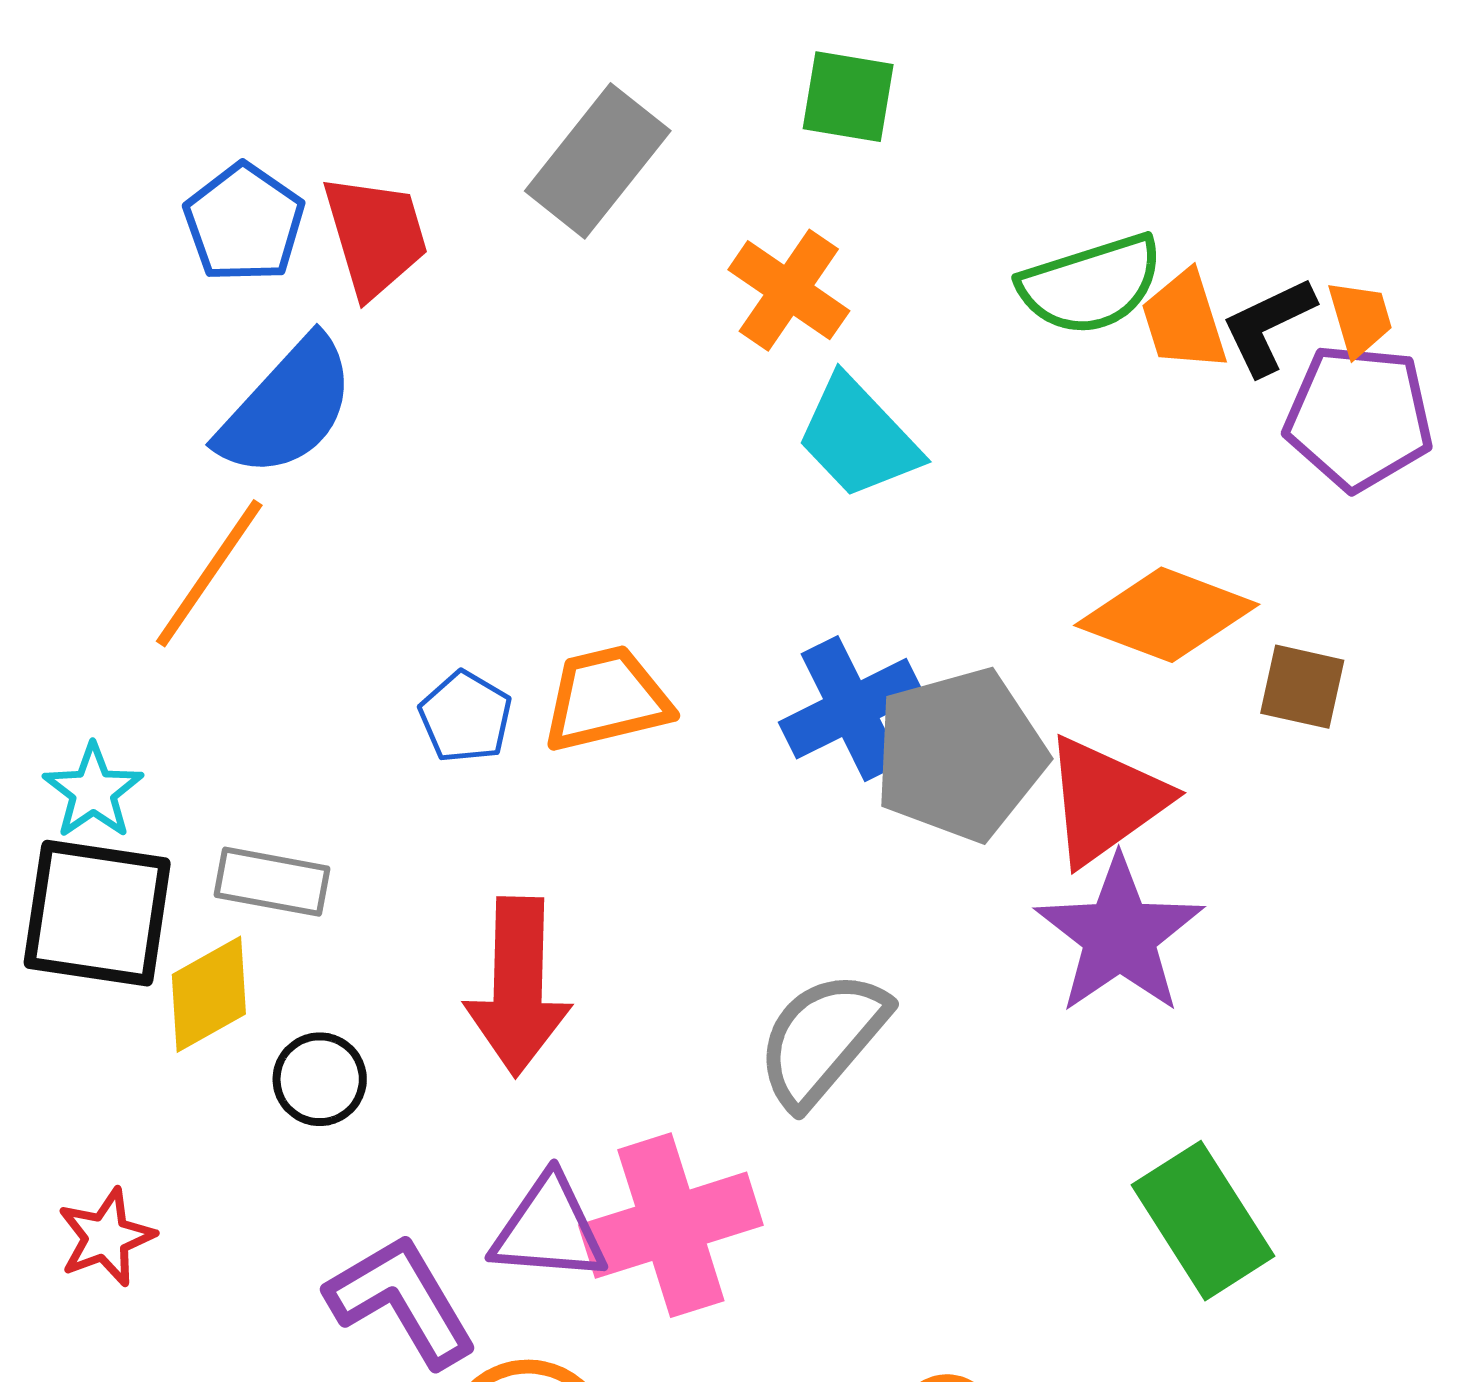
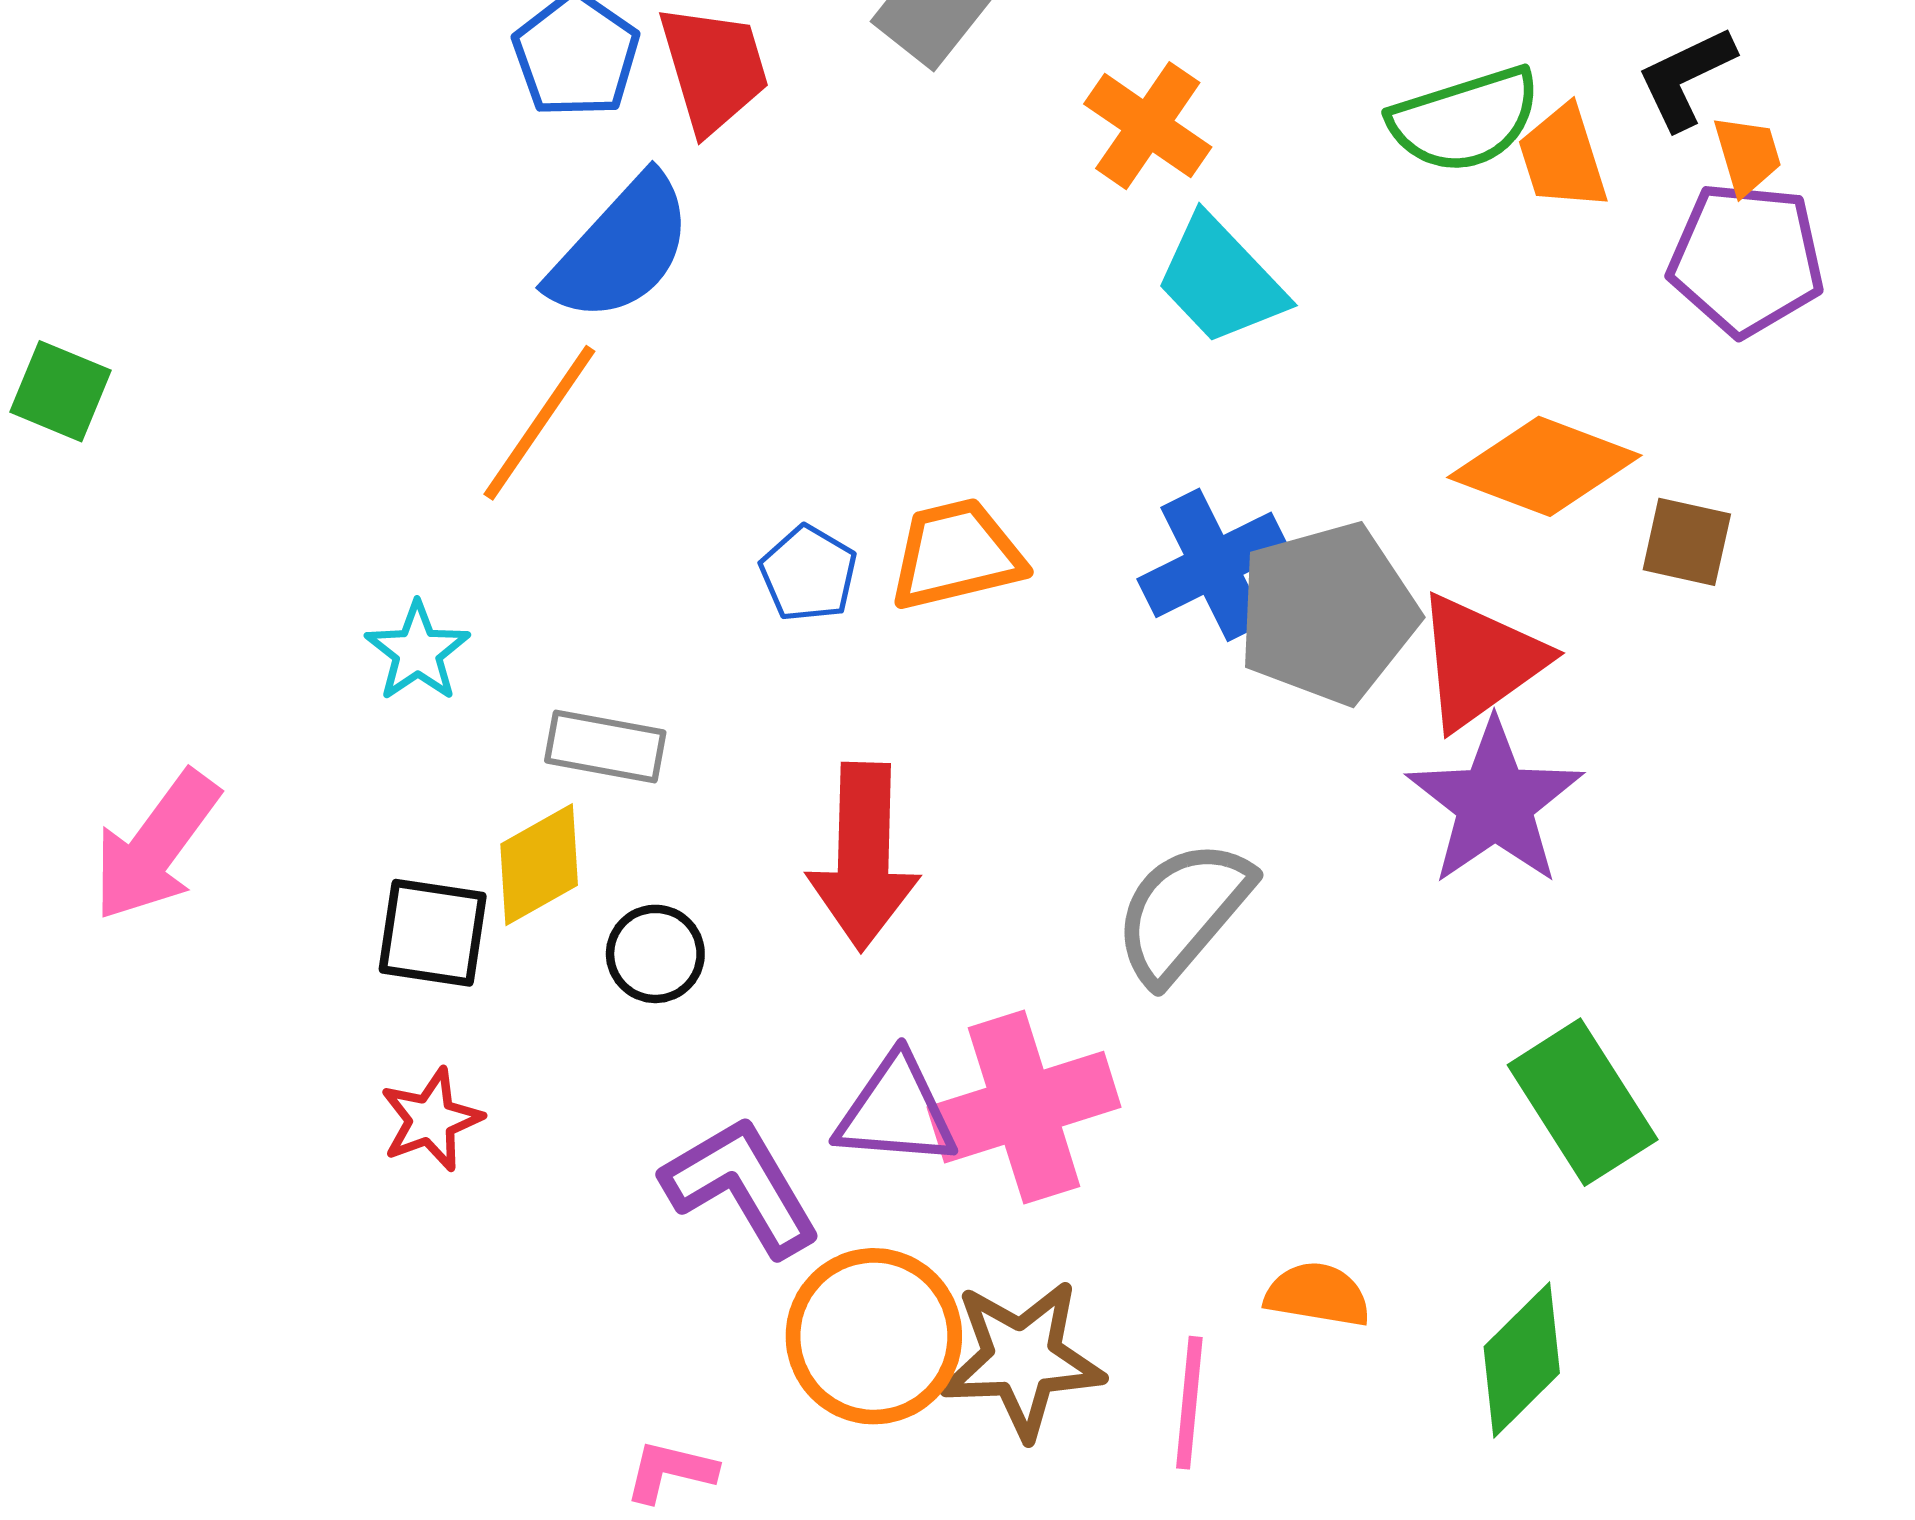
black L-shape: (1268, 326) -> (1686, 78), moved
black square: (97, 913) -> (433, 933), moved, size x0.7

